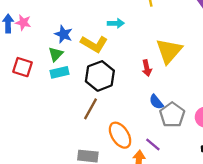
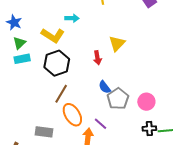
blue star: (64, 34) -> (14, 22), moved
yellow triangle: (169, 51) -> (117, 43), size x0.7
brown line: (91, 109) -> (61, 94), moved

